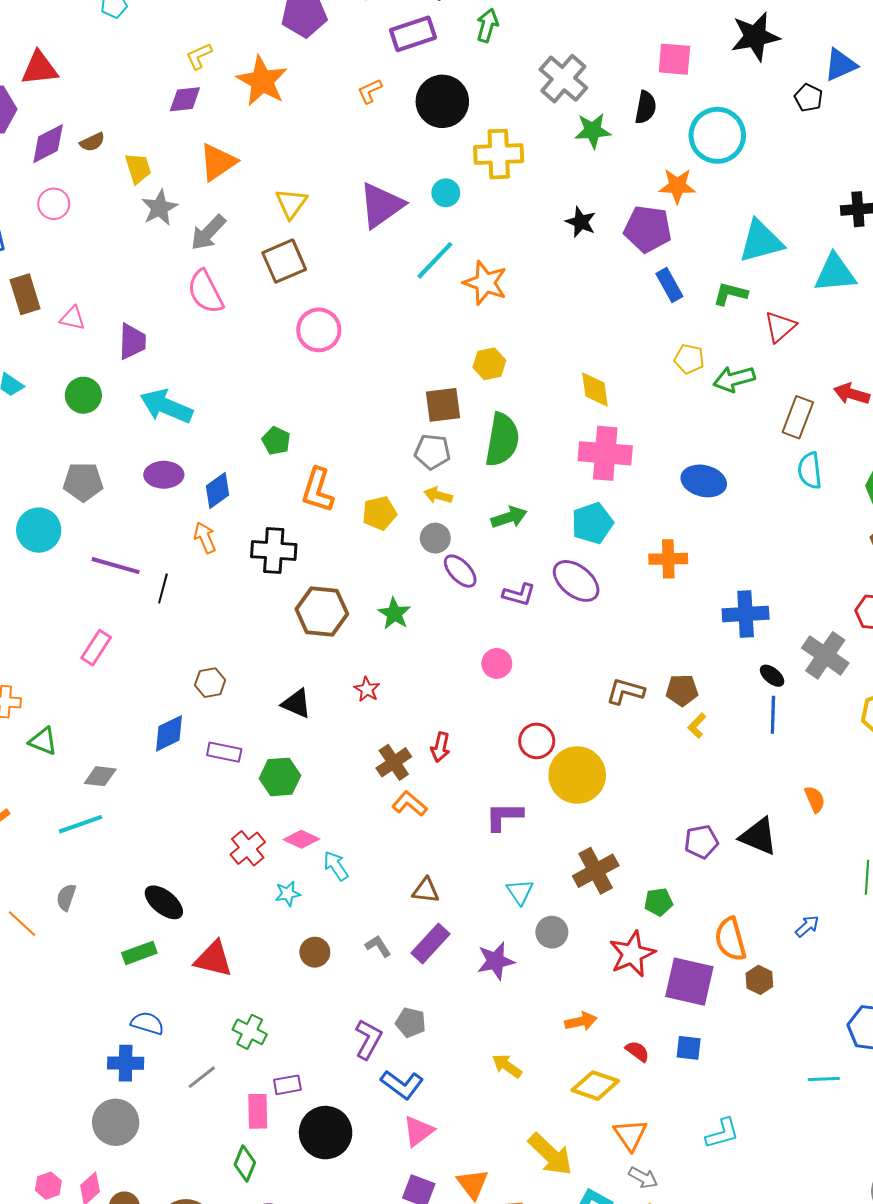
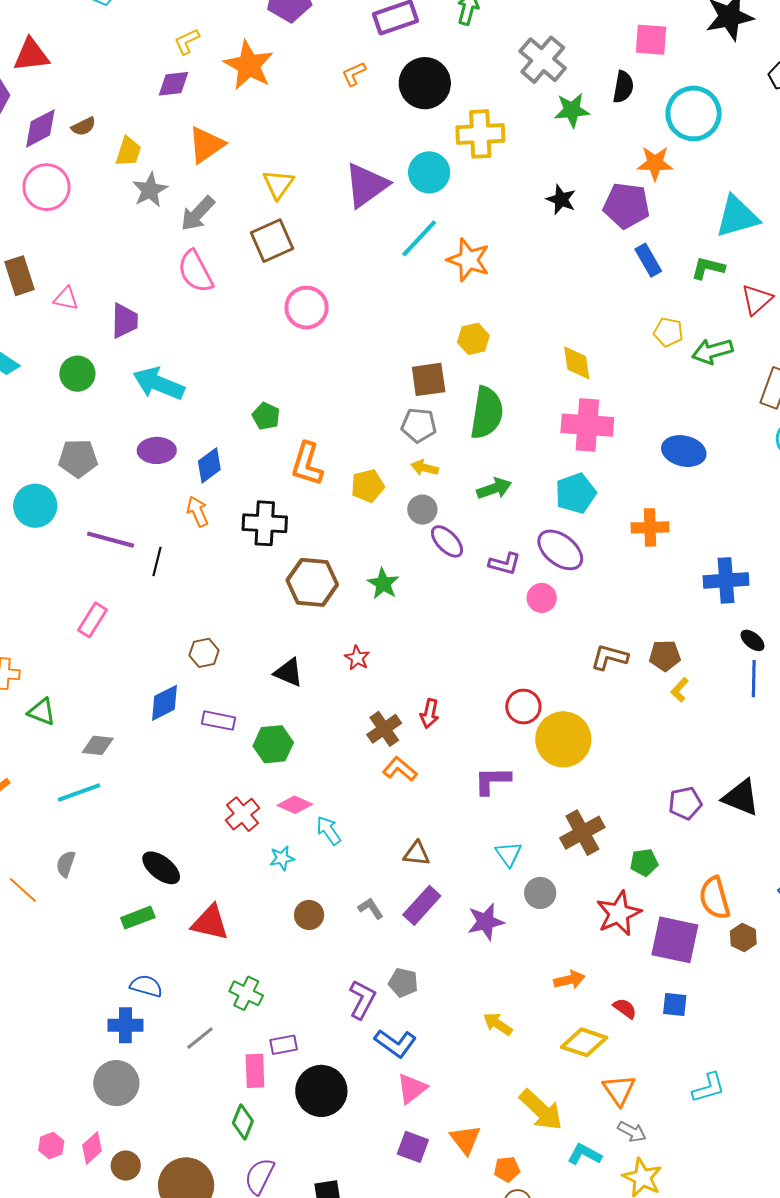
yellow trapezoid: (138, 168) -> (128, 152), turned 36
cyan circle: (446, 193) -> (429, 172), size x1.5
pink circle: (54, 204) -> (46, 187), size x1.5
pink circle: (497, 663) -> (542, 598), moved

